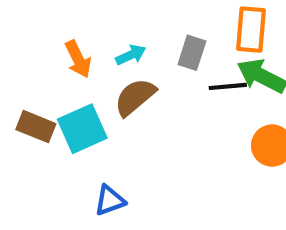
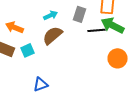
orange arrow: (78, 59) -> (14, 27), moved, turned 138
cyan square: (82, 129) -> (28, 50), size x0.6

